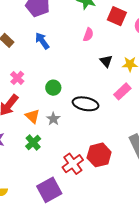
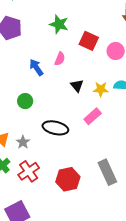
blue arrow: (42, 41) -> (36, 67), moved
green circle: (53, 88) -> (25, 101), moved
red cross: (73, 164) -> (29, 171), moved

